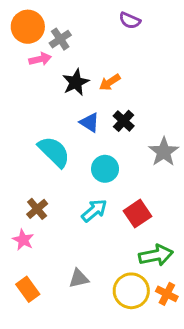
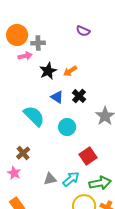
gray cross: (60, 39) -> (38, 43), turned 32
cyan arrow: (94, 210) -> (71, 179), moved
gray triangle: (79, 278) -> (50, 179), moved

